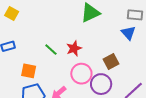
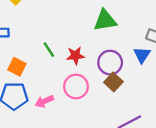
brown square: (111, 61) -> (113, 82), turned -35
purple circle: (101, 84) -> (110, 63), moved

